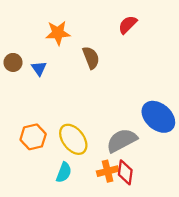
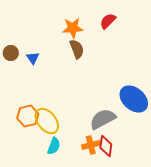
orange star: (58, 33) -> (73, 28), moved
yellow ellipse: (73, 139) -> (47, 121), moved

